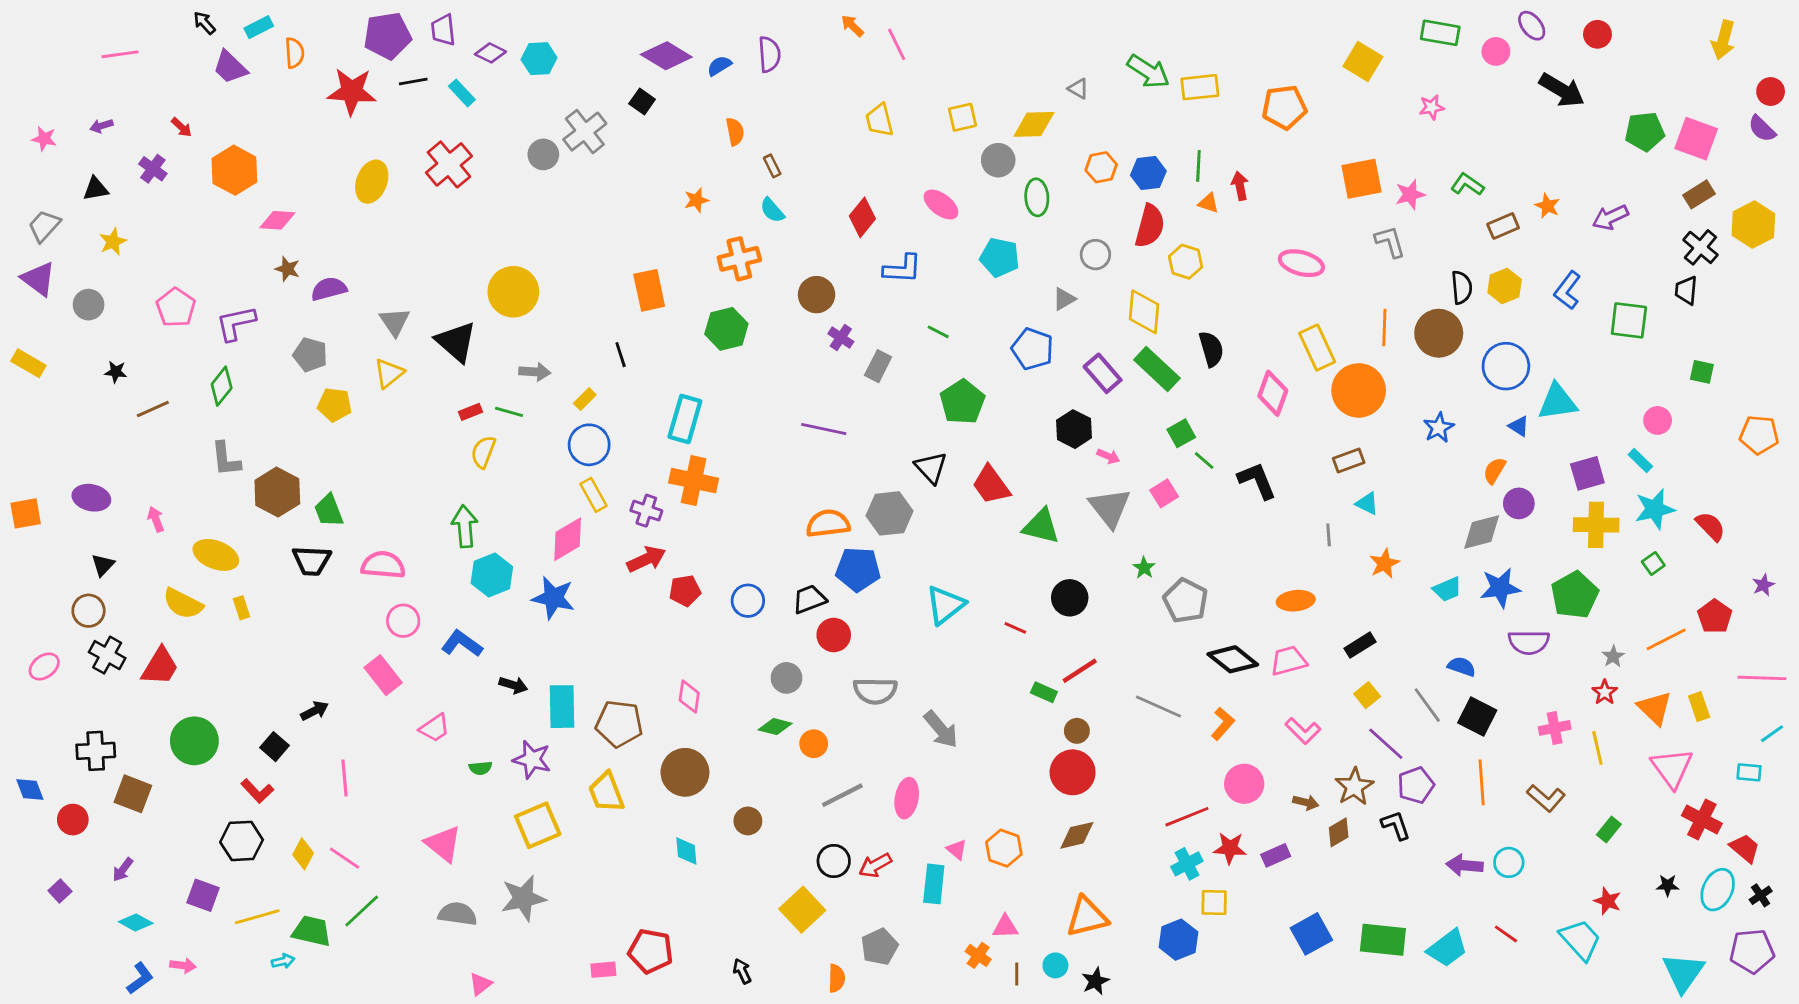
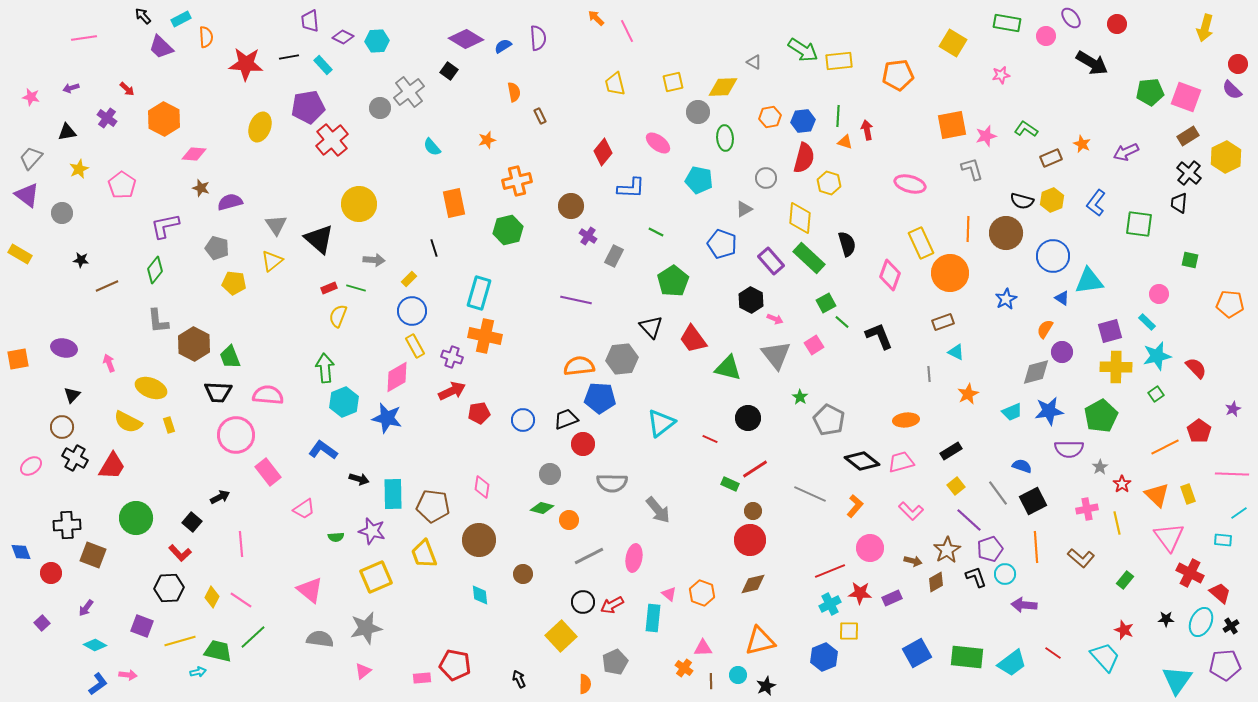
purple pentagon: (387, 36) -> (308, 107), moved
red cross: (449, 164) -> (332, 140), moved
cyan semicircle: (772, 210) -> (432, 147), moved
black semicircle: (1462, 287) -> (1022, 201), turned 110
pink pentagon: (176, 307) -> (122, 185), moved
pink circle: (403, 621) -> (236, 435), moved, size x1.6
gray star: (1613, 656) -> (1100, 467), moved
black square: (1477, 717) -> (1033, 501), turned 36
cyan circle: (1509, 862) -> (1005, 574), moved
pink triangle: (480, 984) -> (363, 671), moved

